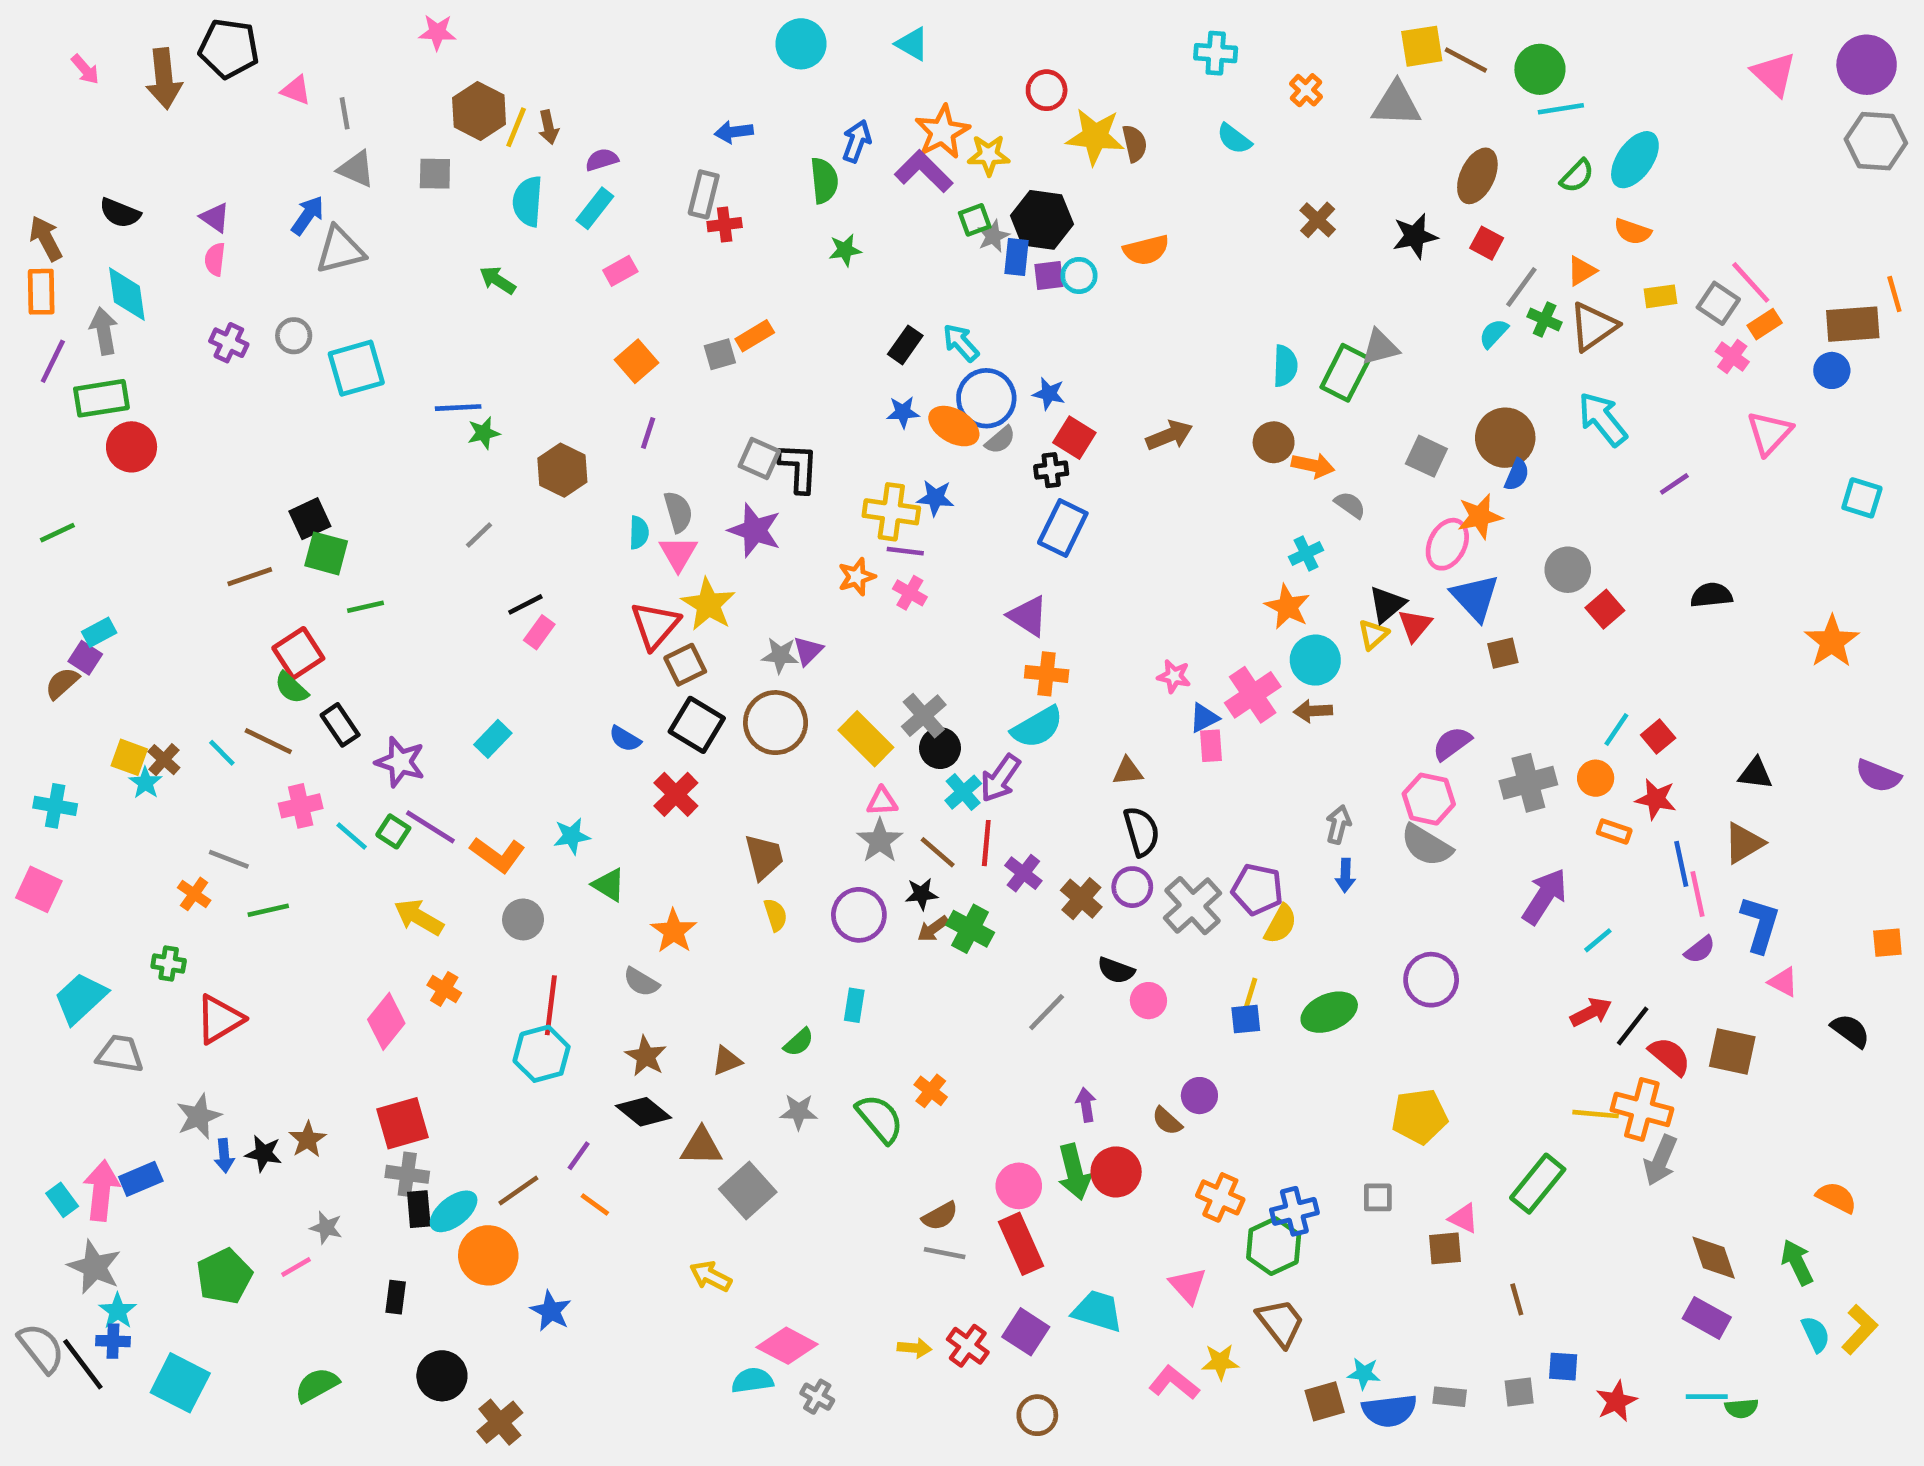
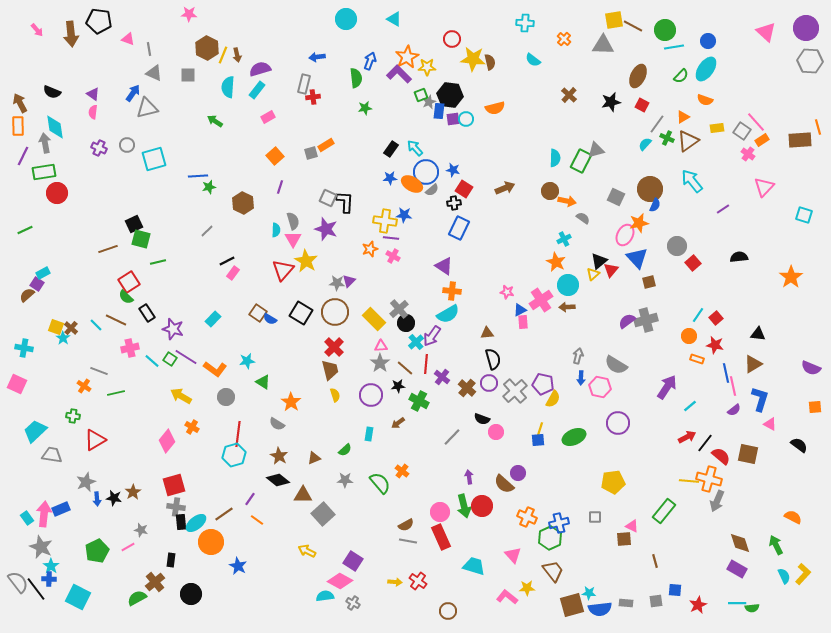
purple semicircle: (602, 160) -> (260, 69), size x1.5
blue circle: (1832, 370) -> (708, 41), moved
brown square: (685, 665) -> (258, 313), moved, turned -30
purple semicircle: (1878, 776) -> (811, 368), moved
gray cross: (1528, 783) -> (646, 320), moved
red cross: (676, 794) -> (334, 347), moved
pink hexagon: (1429, 799) -> (600, 387), moved
brown arrow: (933, 929) -> (398, 423), moved
brown semicircle: (1167, 1121) -> (504, 484), size x1.5
purple square: (1026, 1332) -> (353, 561), moved
brown square: (1325, 1401) -> (572, 605), size x1.4
brown cross: (500, 1422) -> (155, 582), moved

